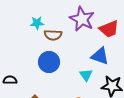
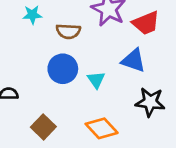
cyan star: (37, 23) -> (32, 15), moved
cyan triangle: (86, 75) -> (96, 80), moved

